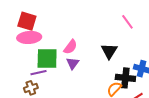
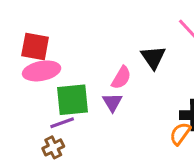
pink semicircle: (70, 47) -> (121, 78), moved
black triangle: (109, 51) -> (153, 57), moved

